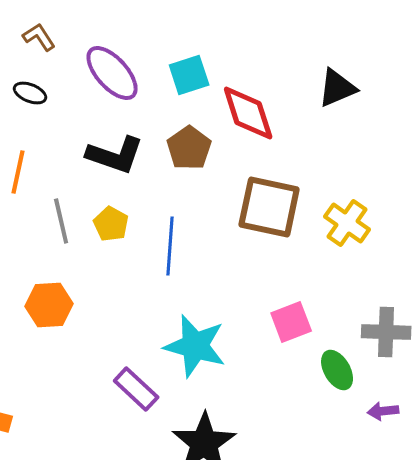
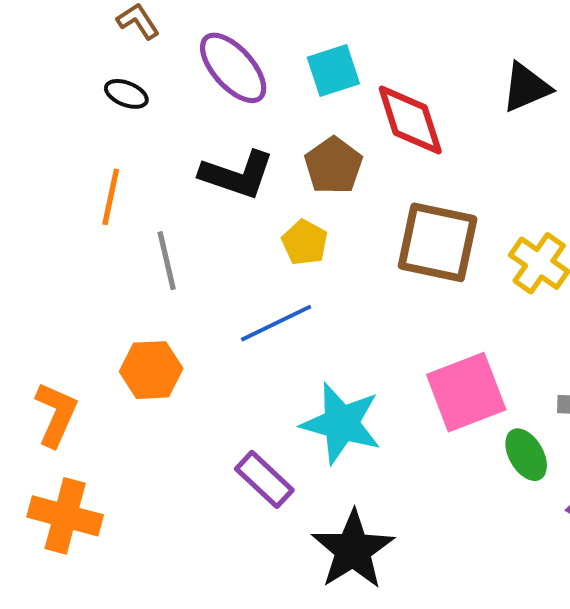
yellow pentagon: (111, 224) -> (305, 242), moved
blue line: (170, 246) -> (276, 323), moved, turned 60
pink square: (291, 322) -> (466, 392), size x1.5

